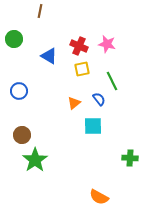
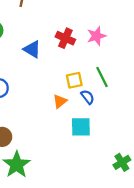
pink star: (107, 44) -> (96, 36), turned -30
yellow square: (82, 69) -> (74, 80), moved
green cross: (130, 158) -> (122, 162), turned -35

